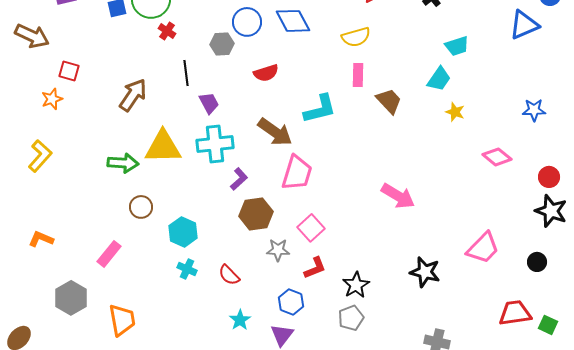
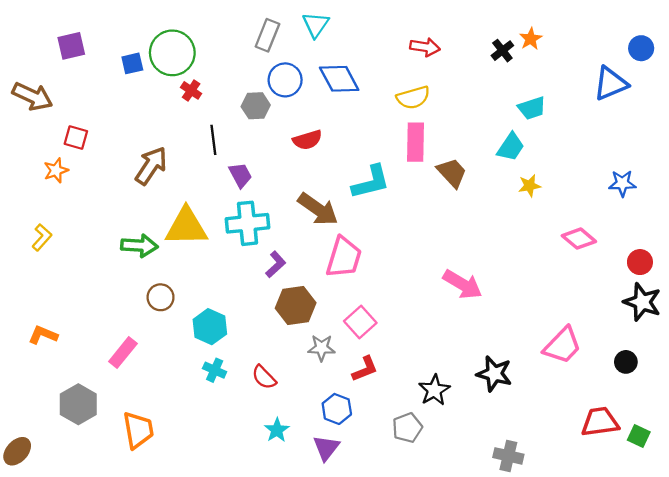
pink rectangle: (358, 75) -> (416, 142), size x1.4
yellow star: (455, 112) -> (530, 186), turned -30
yellow L-shape: (40, 156) -> (42, 237), size x0.7
black star: (356, 285) -> (434, 390), moved

